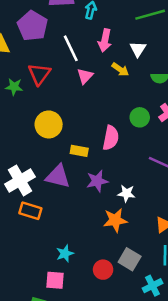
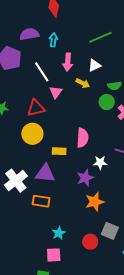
white triangle: (138, 49) -> (94, 65), turned 40
red triangle: (39, 74) -> (36, 108), moved, turned 48
green circle: (140, 117) -> (107, 102), moved
purple star: (97, 181) -> (85, 178), moved
white star: (126, 193) -> (100, 163), moved
orange rectangle: (30, 211) -> (41, 201), moved

